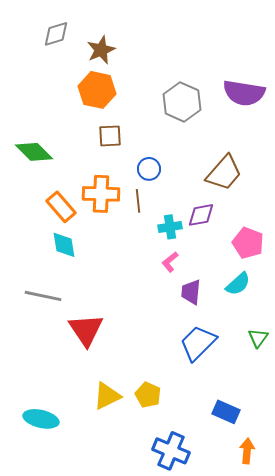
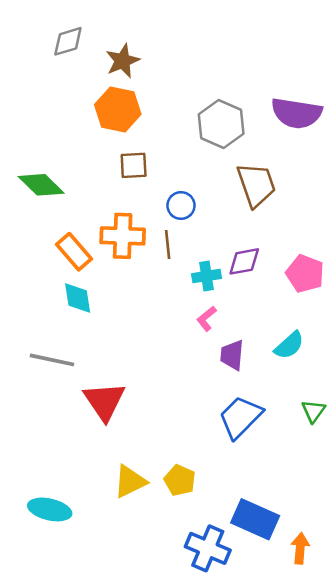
brown trapezoid: (224, 173) -> (256, 185), moved, turned -60
pink pentagon: (248, 243) -> (305, 274), moved
blue rectangle: (226, 412) -> (255, 519), moved, size x1.4

